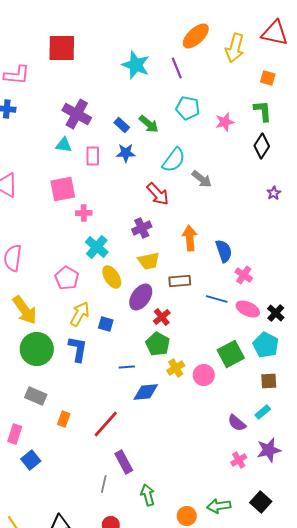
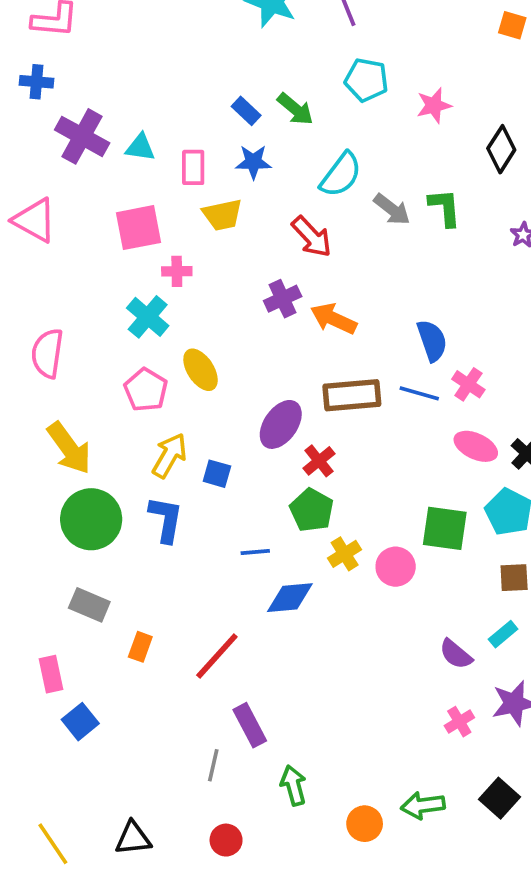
green L-shape: (263, 111) -> (445, 208), moved
purple cross: (77, 114) -> (82, 136), moved
orange arrow: (190, 238) -> (334, 319), moved, turned -60
cyan cross: (97, 247) -> (148, 317), moved
yellow trapezoid: (149, 261) -> (222, 215), moved
yellow ellipse: (112, 277) -> (201, 370), moved
brown rectangle: (180, 281) -> (352, 395), size x1.4
blue line: (217, 299) -> (419, 393), moved
green square: (231, 354) -> (445, 528), turned 36
pink rectangle: (15, 434) -> (51, 674), turned -30

